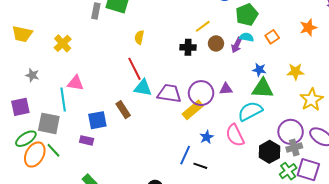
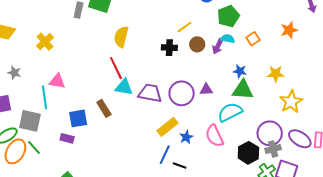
yellow semicircle: (139, 37) -> (121, 37), size x1.5
yellow rectangle: (193, 110) -> (167, 127), moved

